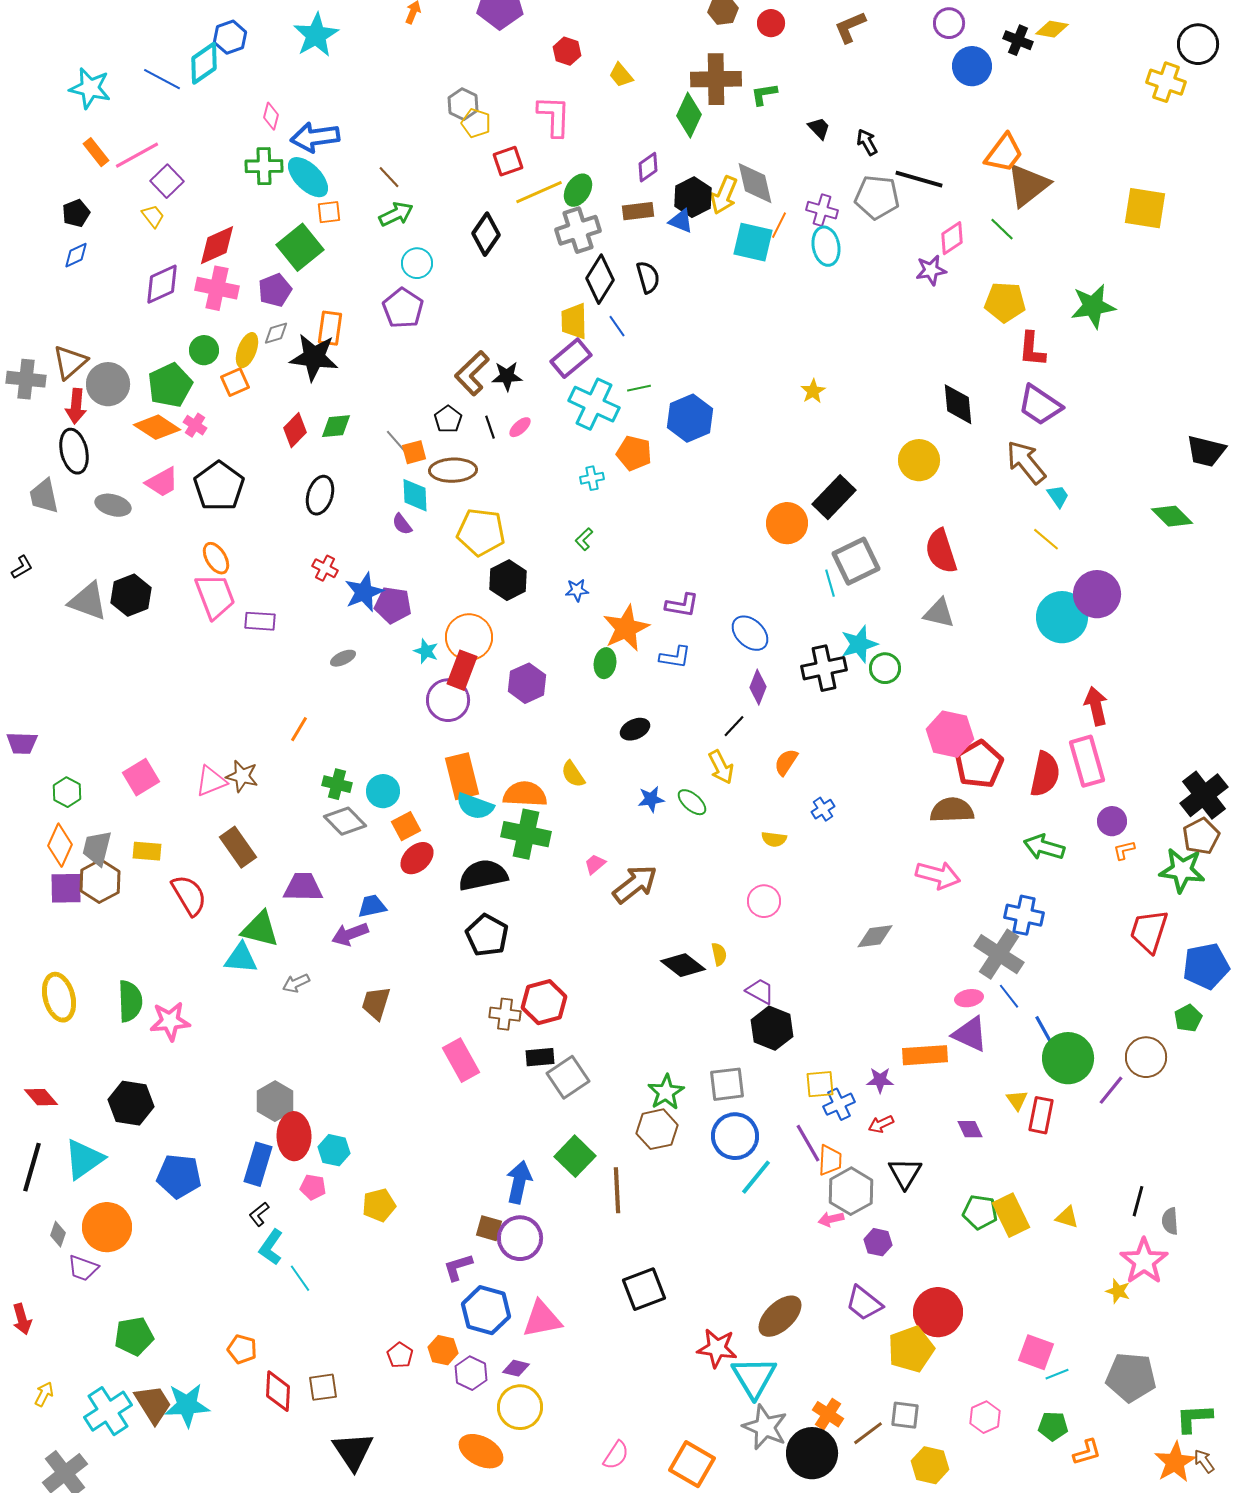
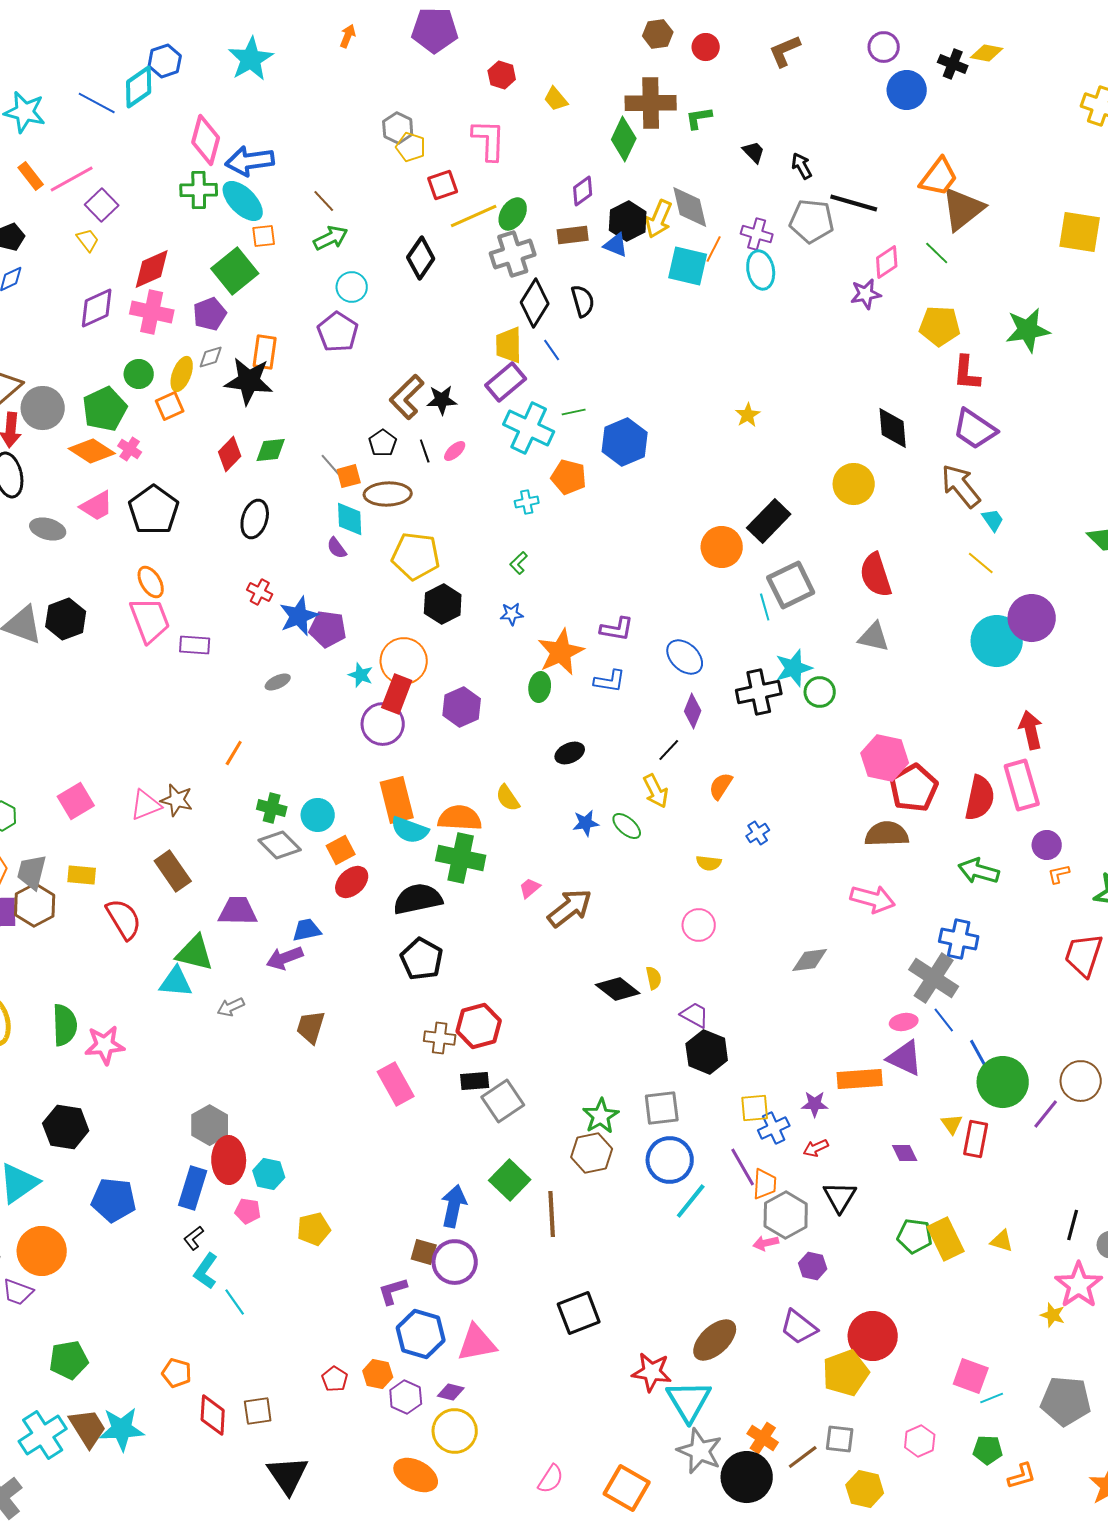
pink diamond: (271, 116) -> (206, 140), size x1.8

